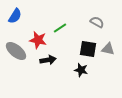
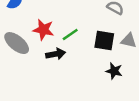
green line: (60, 28) -> (70, 34), moved
black star: (81, 70) -> (114, 71), moved

